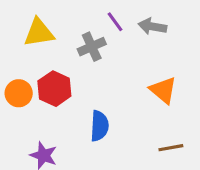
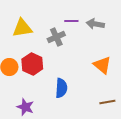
purple line: (115, 22) -> (71, 21), turned -56

